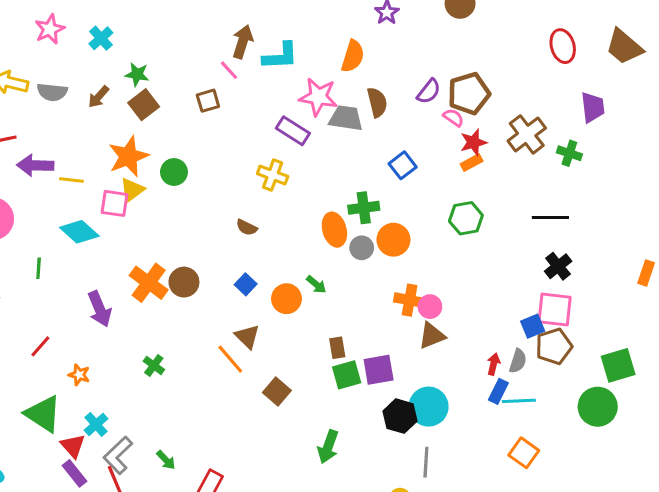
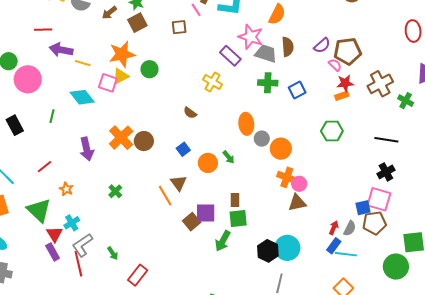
green cross: (364, 208) -> (268, 83), moved
orange circle: (393, 240) -> (281, 149), moved
purple square: (379, 370) -> (206, 213), moved
green arrow: (328, 447) -> (223, 241), moved

